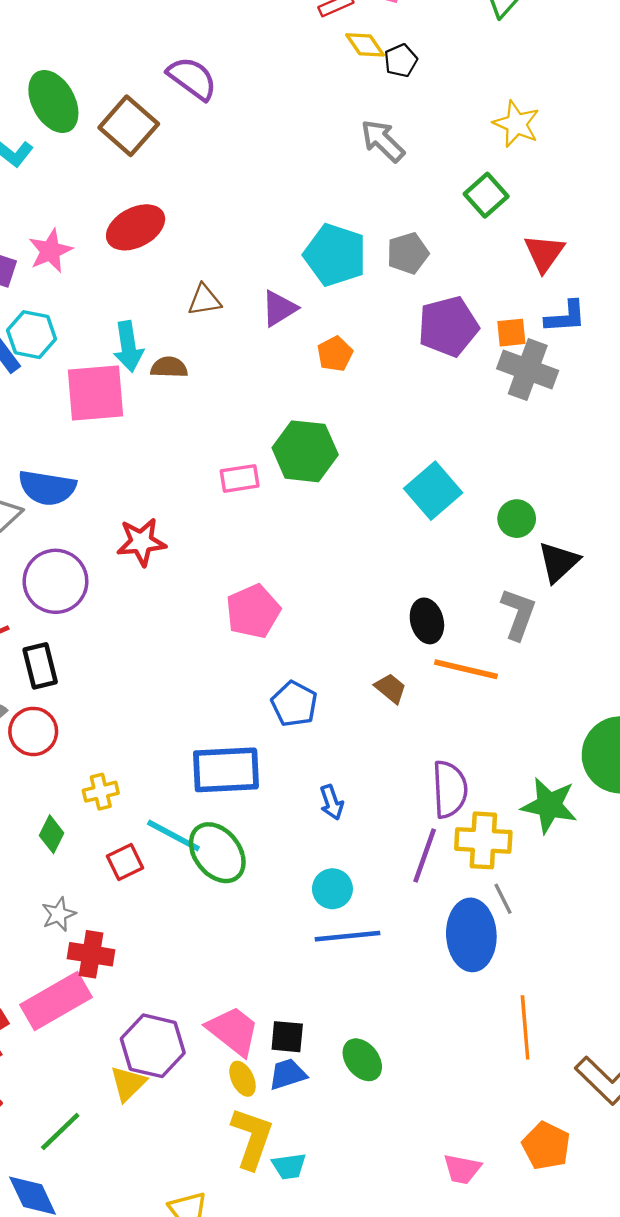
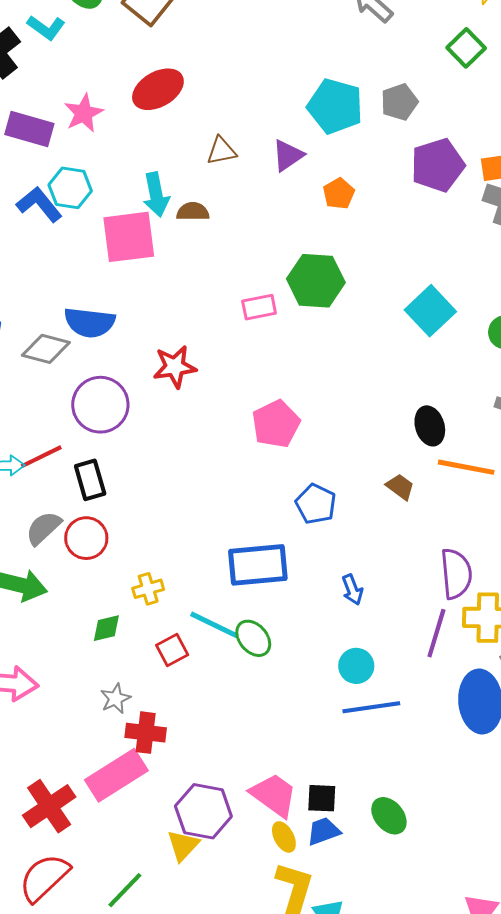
green diamond: (52, 834) -> (106, 628), turned 52
green ellipse: (217, 853) -> (253, 638), size x0.7

